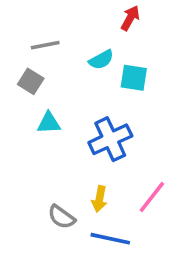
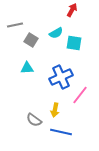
gray line: (45, 45) -> (15, 25), moved
gray square: (31, 81) -> (31, 40), moved
pink line: (152, 197) -> (80, 95), moved

